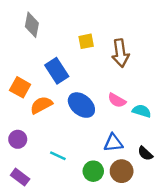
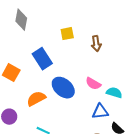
brown arrow: (120, 53) -> (96, 44), size x0.7
orange semicircle: (41, 105) -> (36, 99), moved
blue triangle: (113, 143) -> (100, 112), moved

